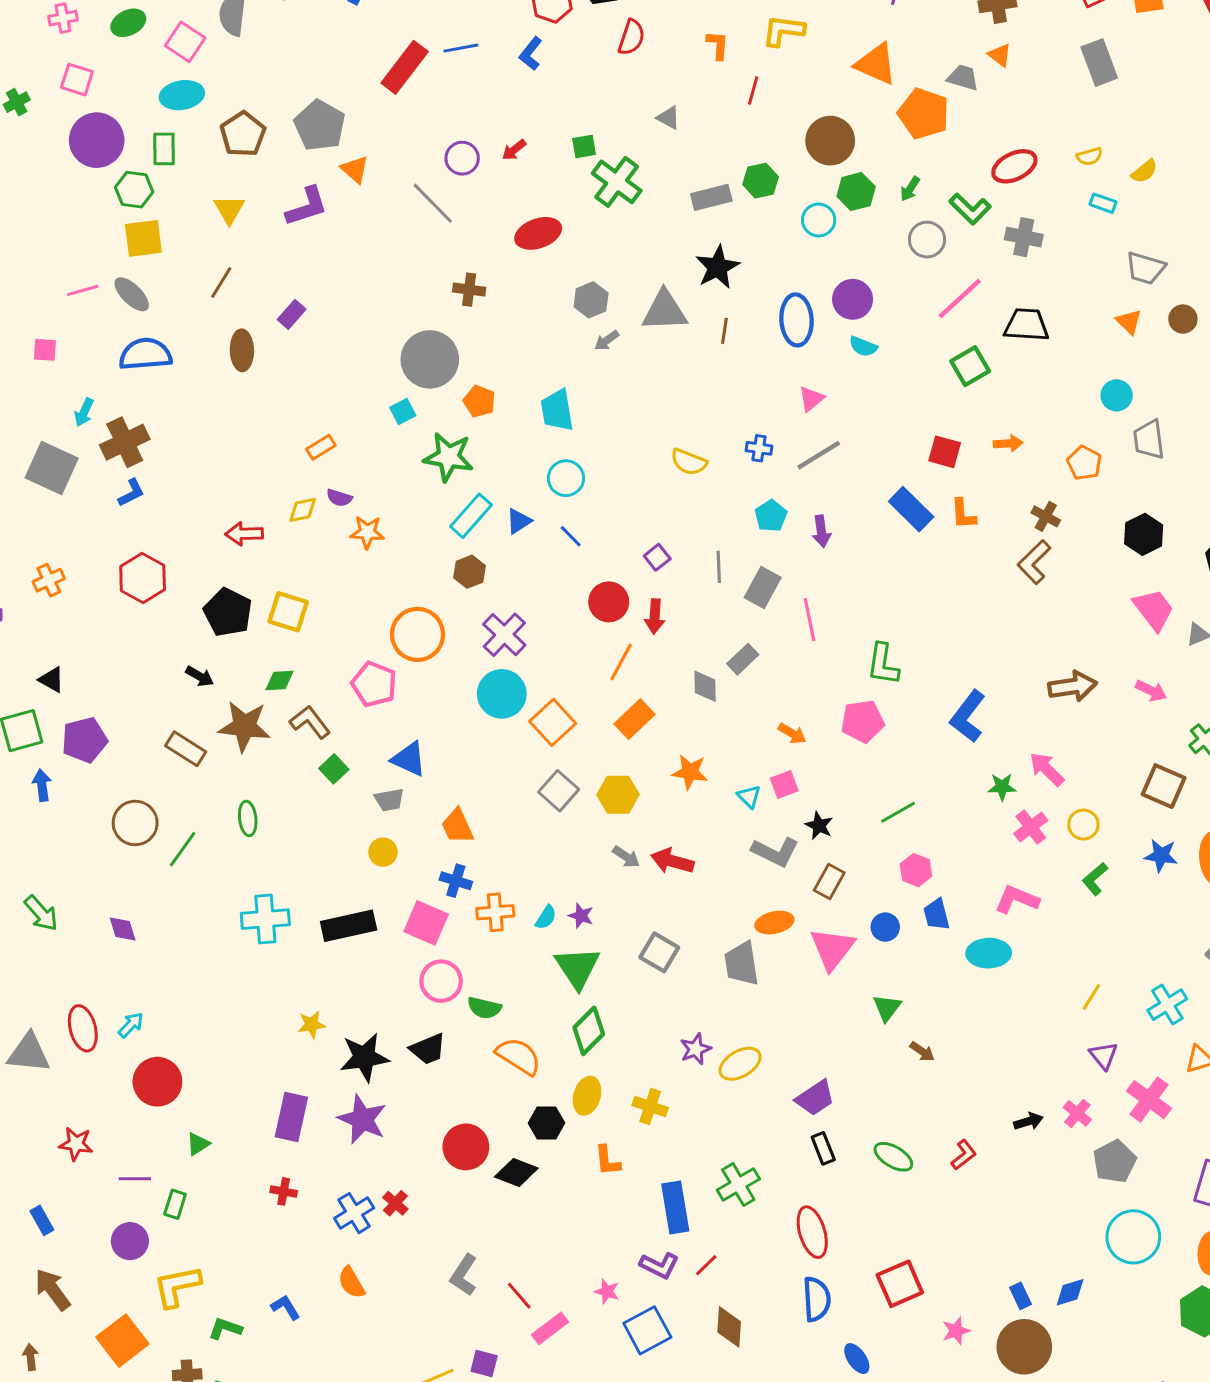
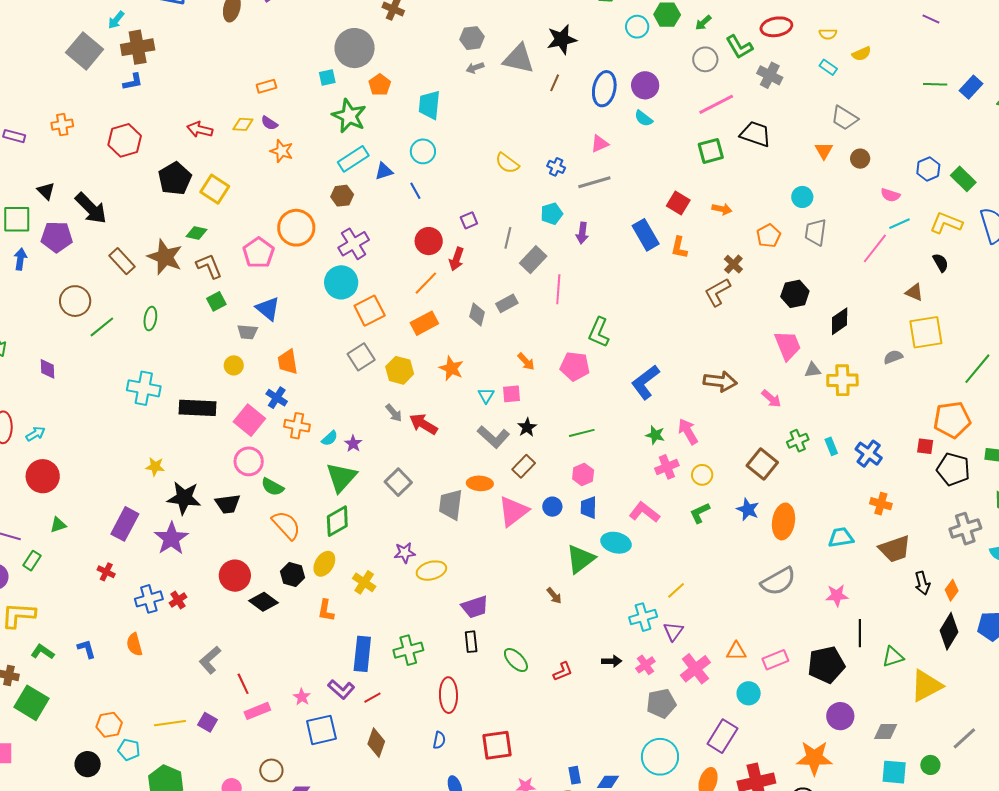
black arrow: (200, 676) -> (91, 208), moved, size x1.8
cyan cross: (1167, 1005) -> (643, 617), moved
green triangle: (887, 1008) -> (580, 559), moved, size x1.5
blue semicircle: (817, 1299) -> (439, 740), size x0.6

